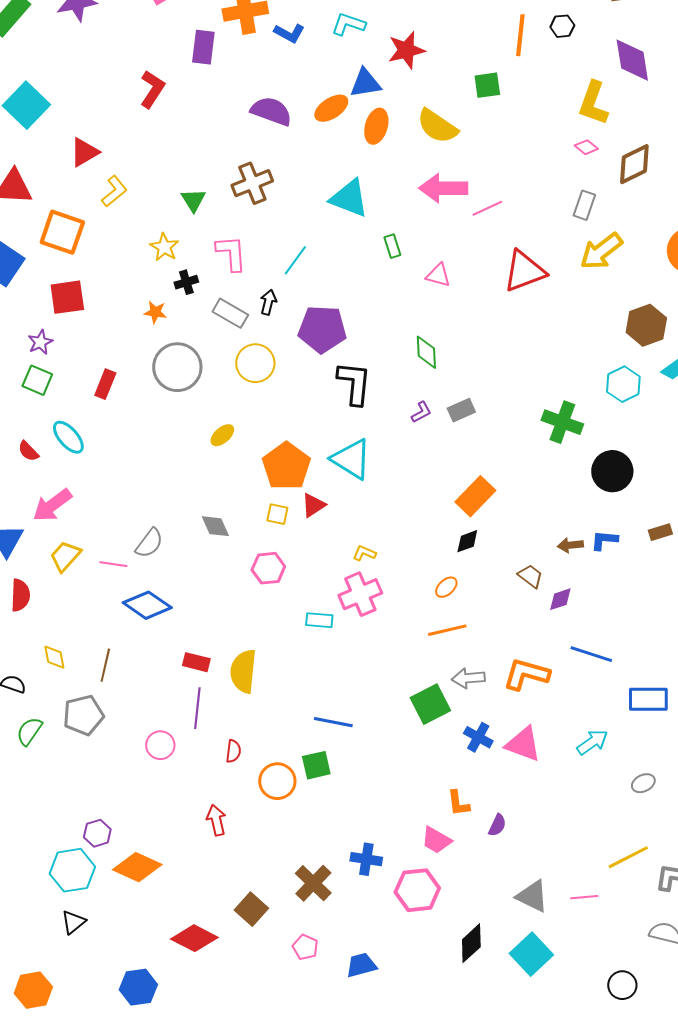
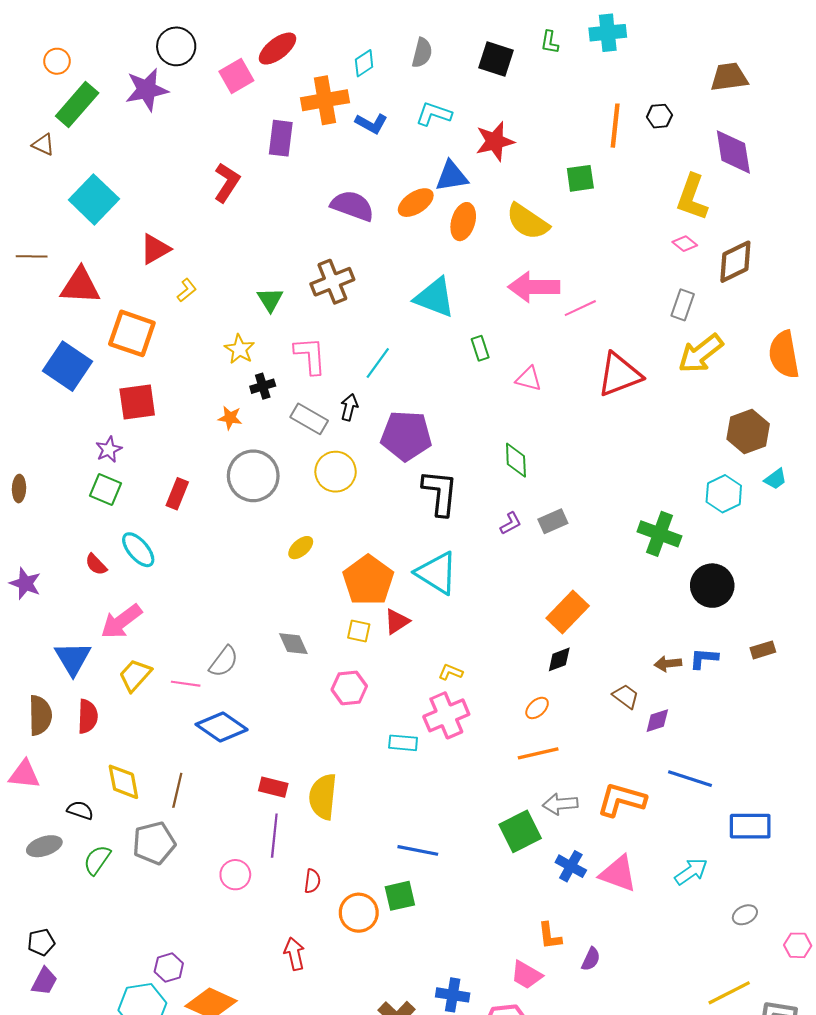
yellow L-shape: (114, 191) -> (187, 290), size x0.7
yellow diamond: (54, 657) -> (123, 782), size x1.4

